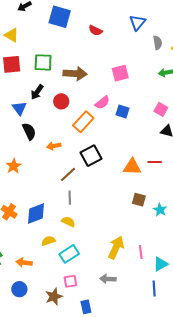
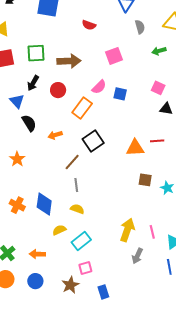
red semicircle: (95, 30) -> (89, 25), moved
gray semicircle: (158, 43) -> (140, 27), moved
blue diamond: (36, 213) -> (44, 204), turned -55
gray arrow: (108, 279) -> (137, 256), moved, turned -63

